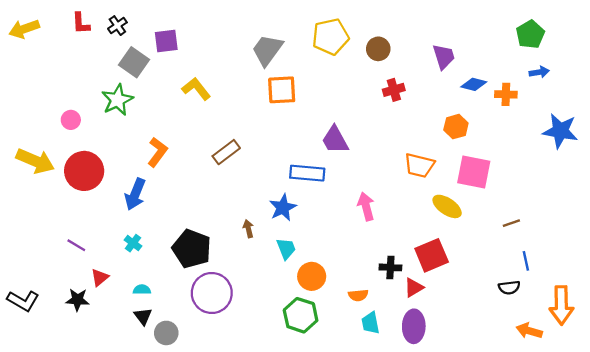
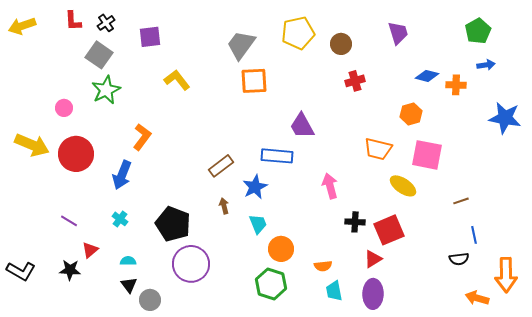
purple trapezoid: (444, 57) -> (398, 33), moved
gray square: (134, 62) -> (99, 55), moved
brown rectangle: (226, 152) -> (221, 166), moved
black cross: (390, 267) -> (355, 222), moved

